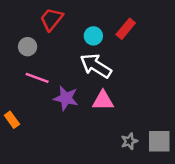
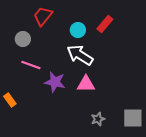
gray star: (129, 141) -> (98, 119), moved

